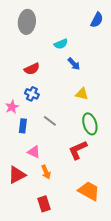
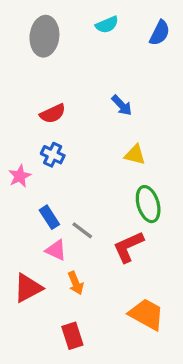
cyan semicircle: (61, 44) -> (107, 25), moved
gray line: (50, 121) -> (82, 230), moved
blue rectangle: (23, 126) -> (49, 217), moved, turned -40

